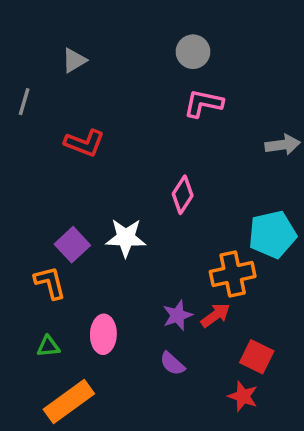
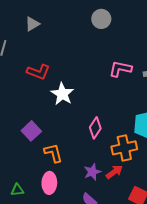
pink L-shape: (203, 103) -> (120, 69), moved
pink diamond: (183, 195) -> (95, 128), moved
white star: (126, 238) -> (62, 94), moved, turned 30
orange L-shape: (50, 283) -> (53, 153), moved

